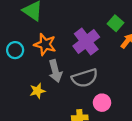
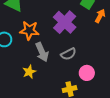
gray semicircle: (85, 78) -> (68, 54), size x0.7

